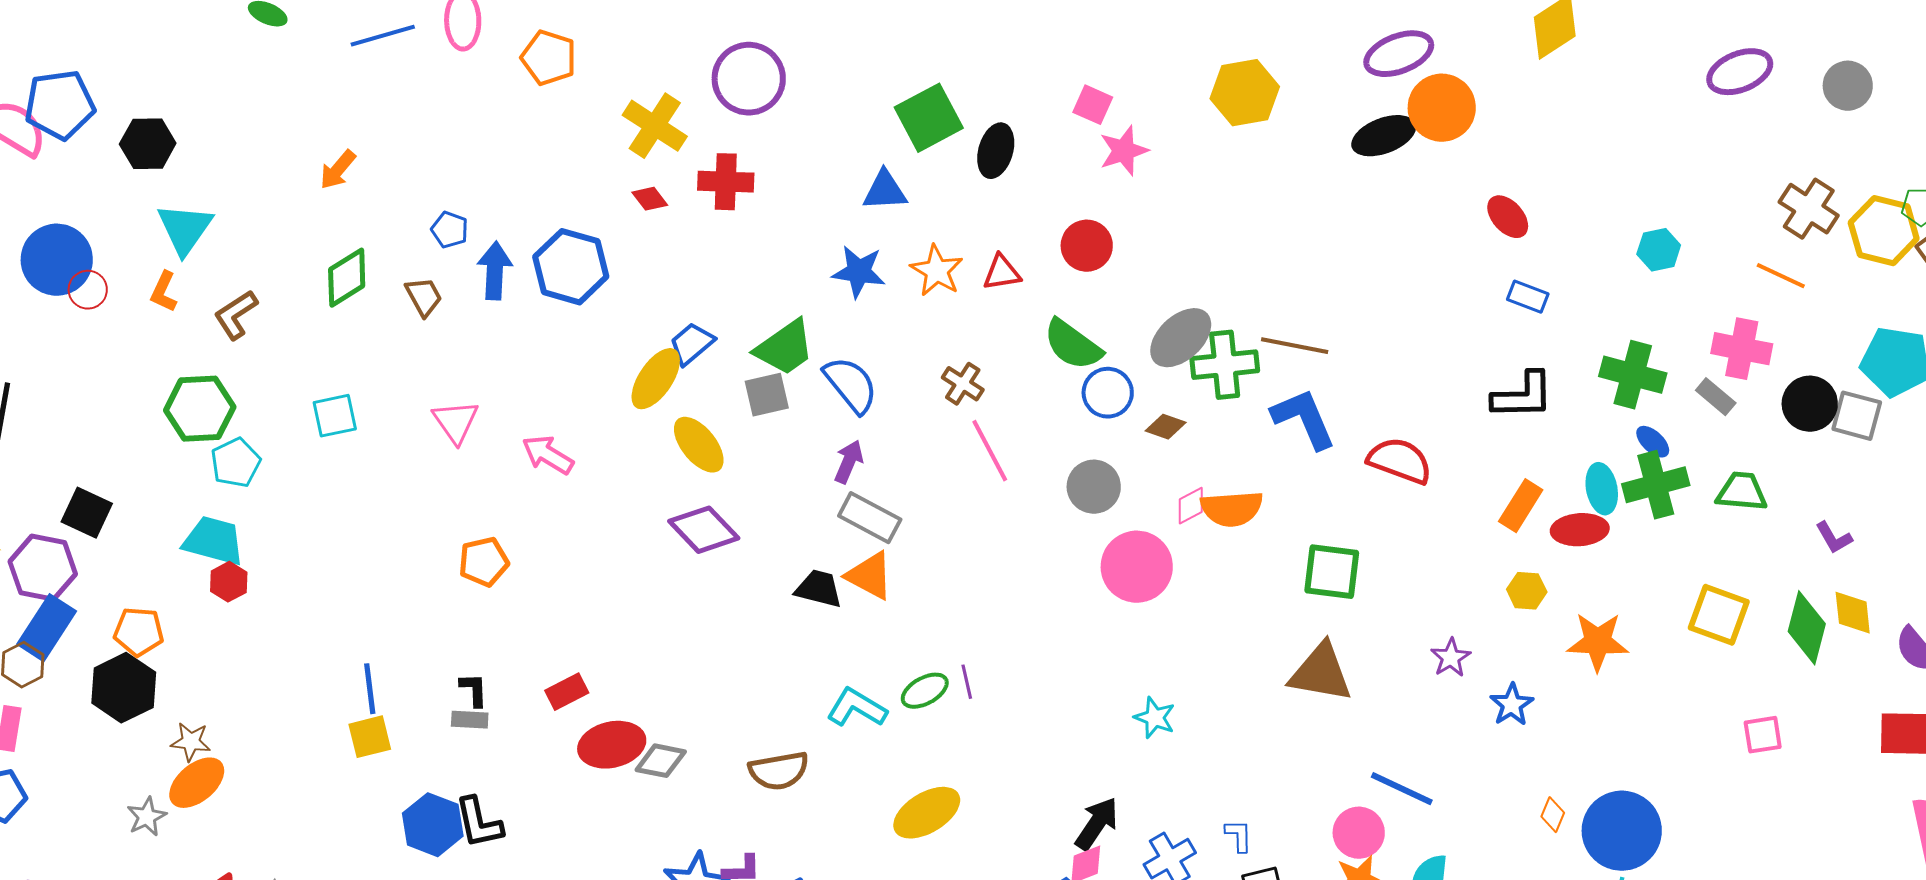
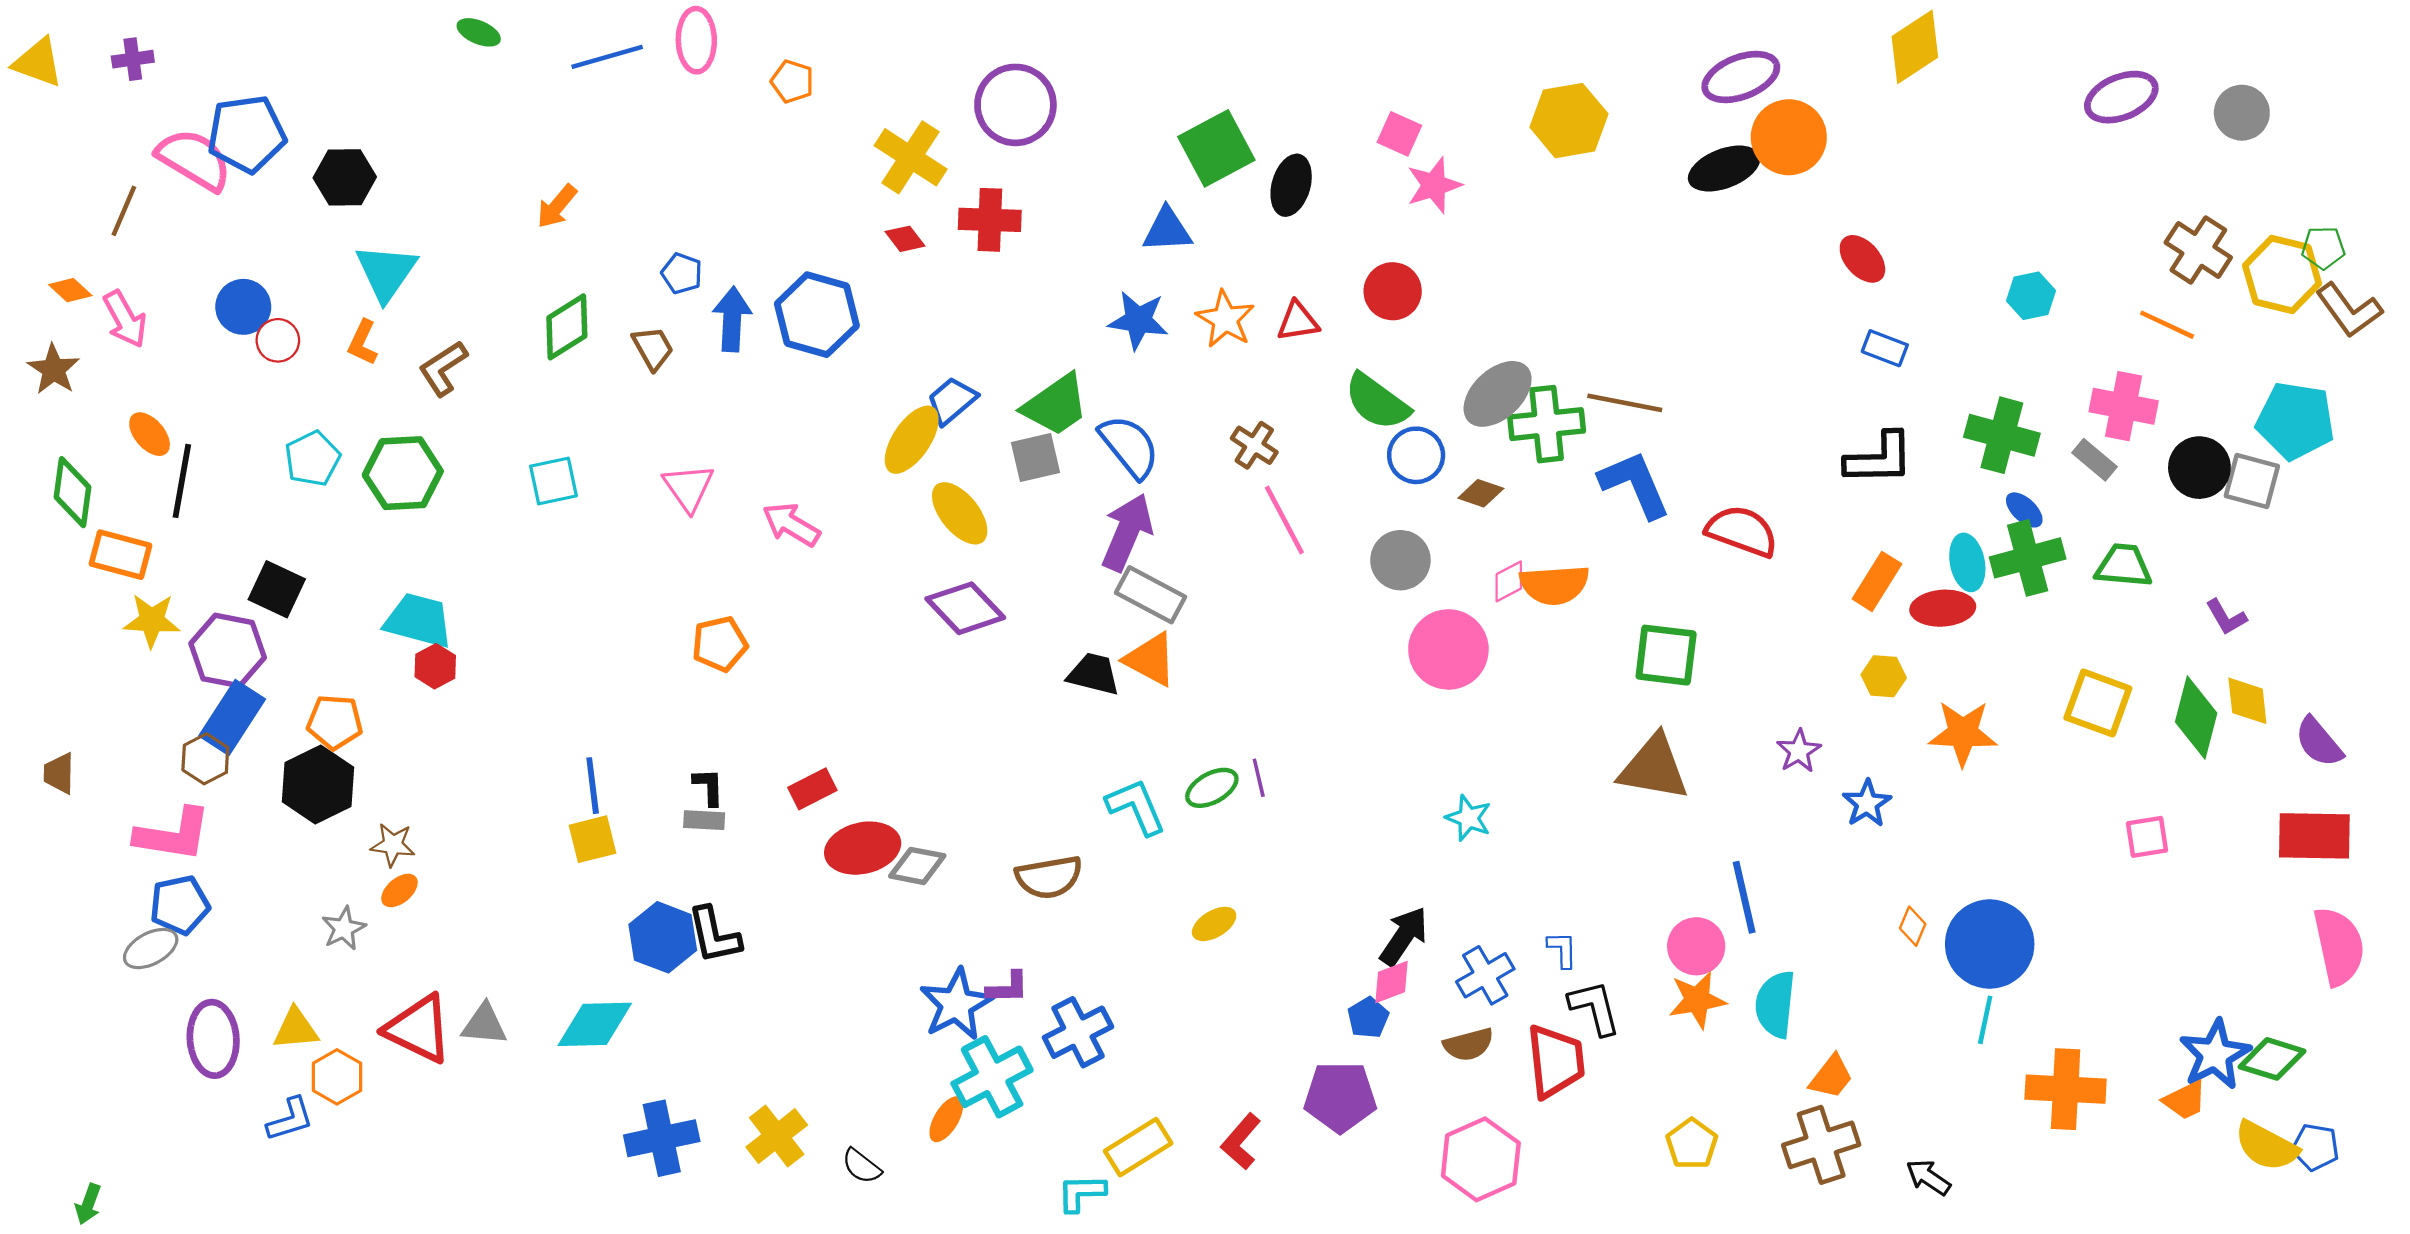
orange pentagon: (549, 58) -> (792, 81), size x0.7
blue circle: (57, 260) -> (243, 307), size x0.7
purple arrow: (849, 462) -> (1127, 532), size x1.6
cyan pentagon: (236, 463) -> (312, 459), moved
cyan L-shape: (857, 708) -> (1136, 807), turned 36
orange ellipse: (197, 783) -> (399, 890), size x0.6
blue line: (1402, 789) -> (1744, 897), turned 52
yellow ellipse: (927, 813) -> (1214, 924), size x0.6

